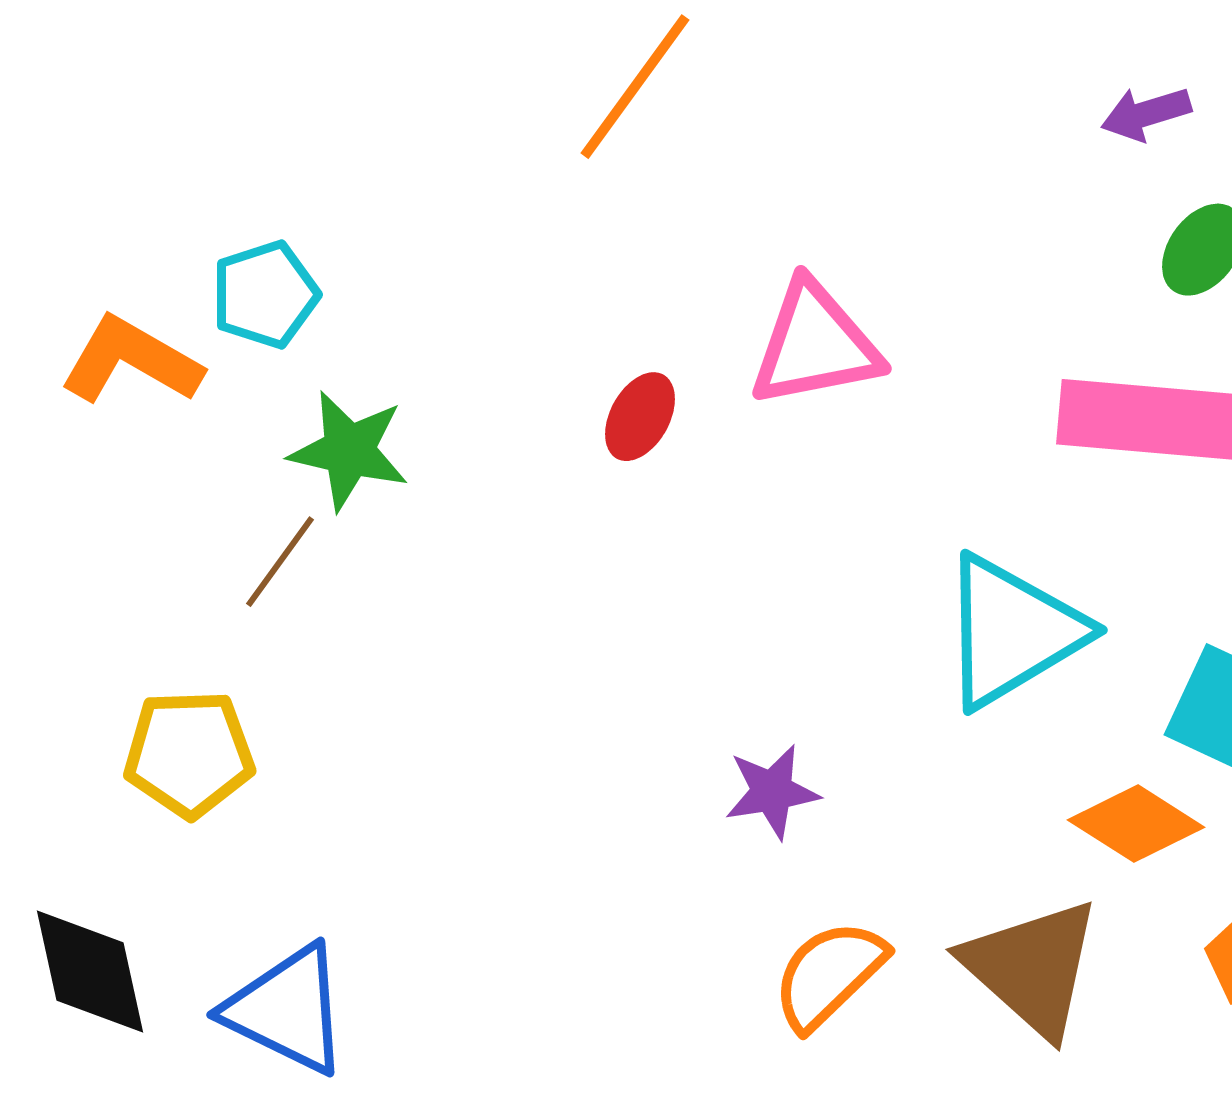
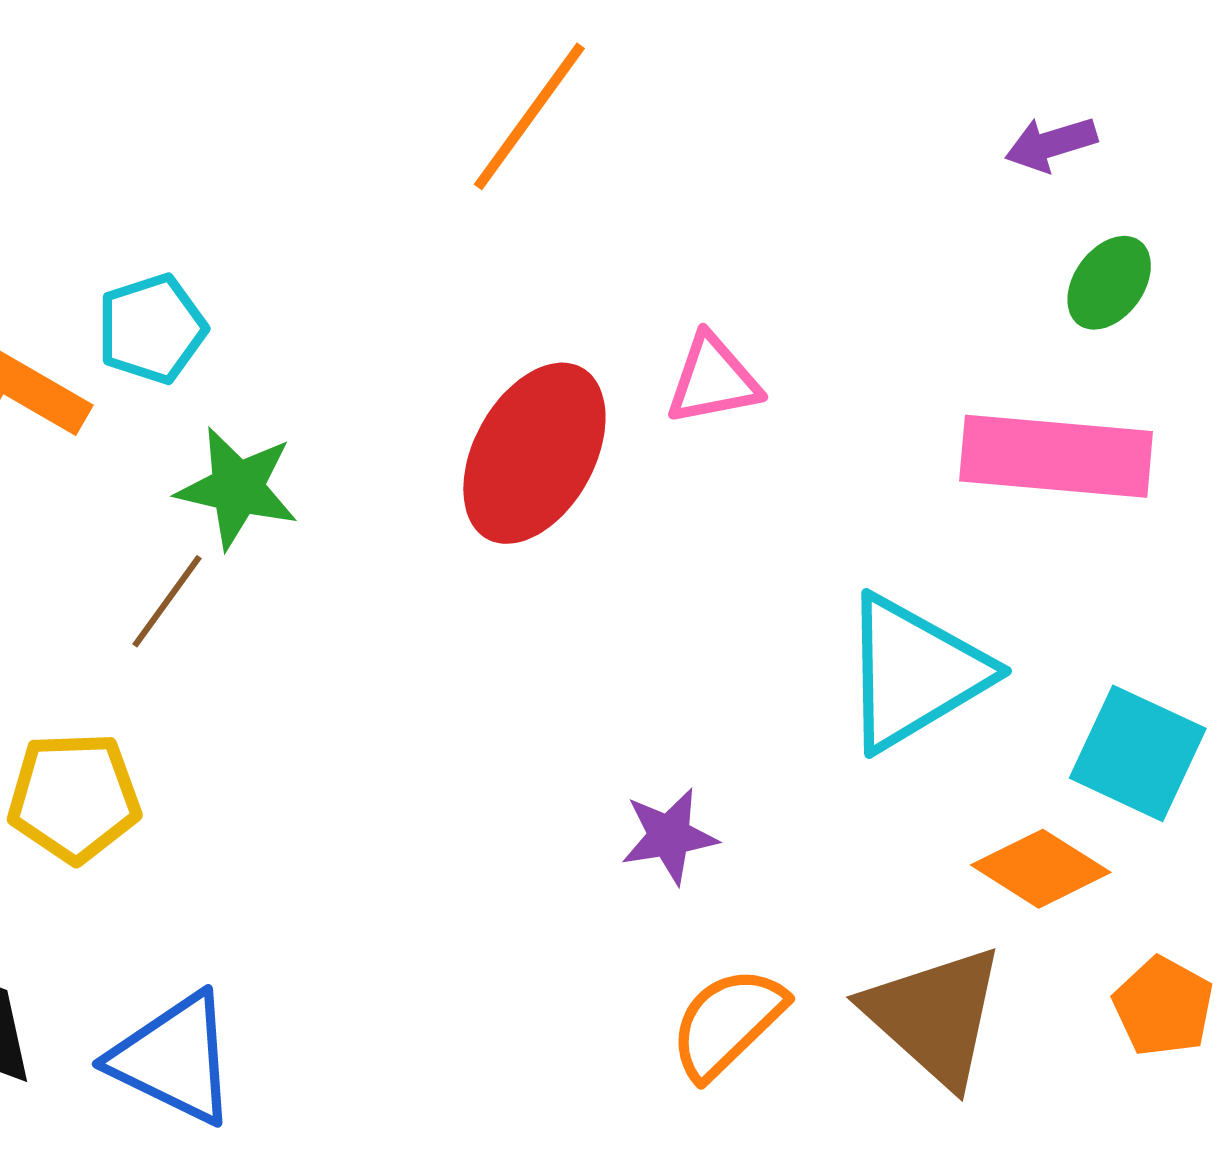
pink triangle: (815, 345) -> (713, 380), size x0.7
red ellipse: (640, 417) -> (534, 453), size x2.0

